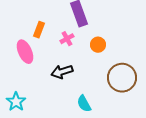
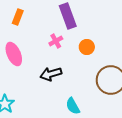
orange rectangle: (39, 30) -> (18, 17), moved

